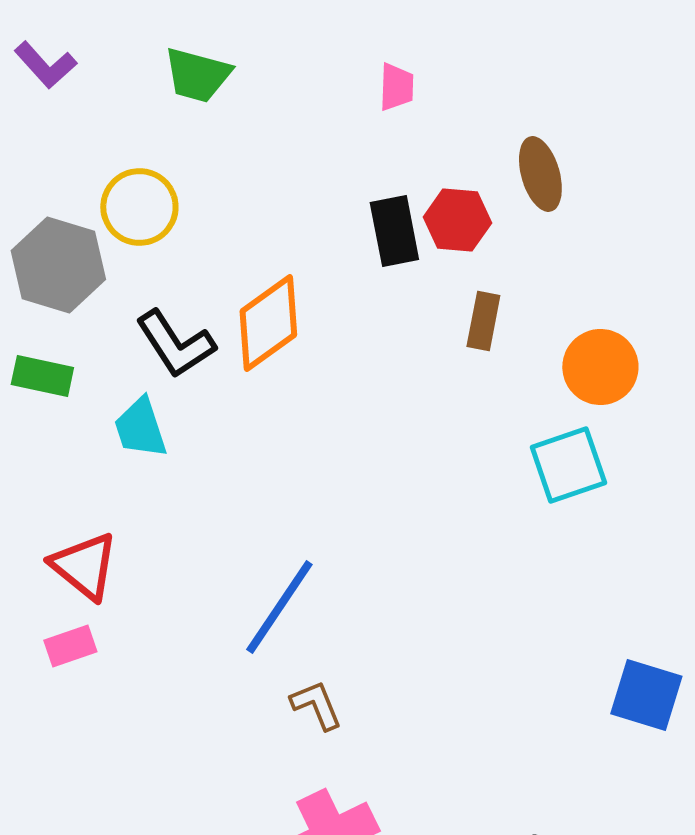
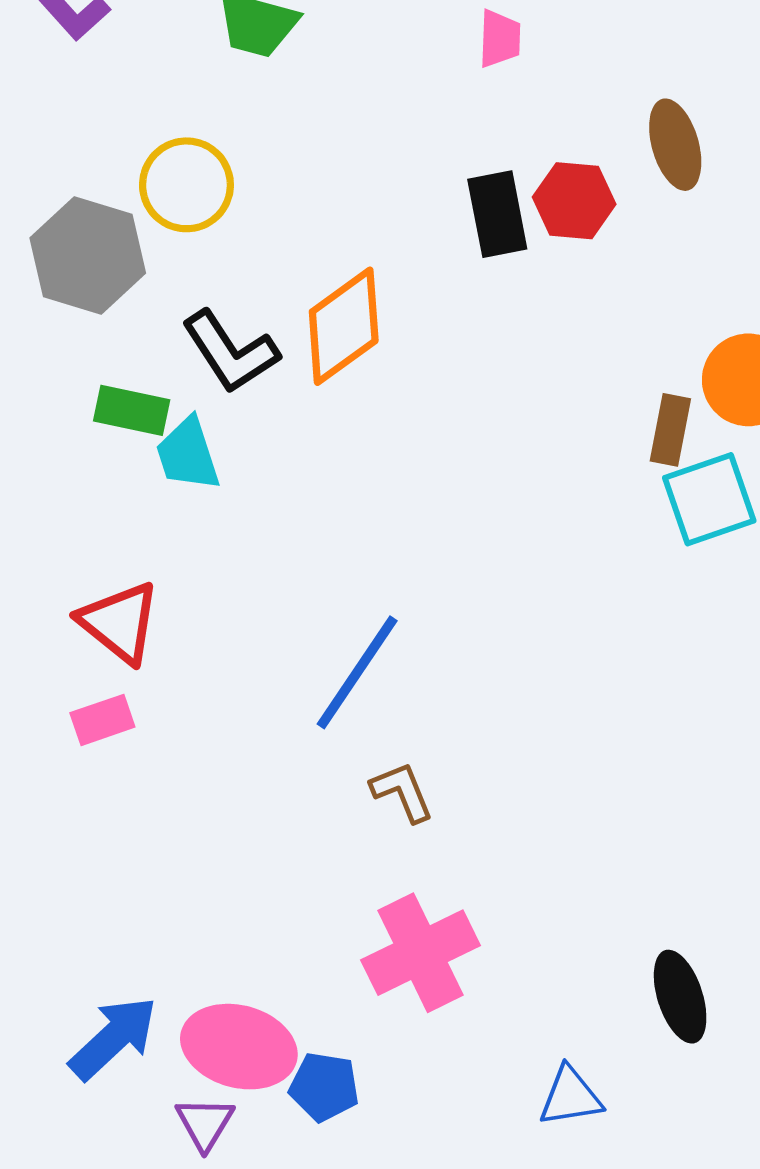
brown rectangle: (483, 321) -> (670, 430), moved
green rectangle: (42, 376) -> (132, 410), moved

